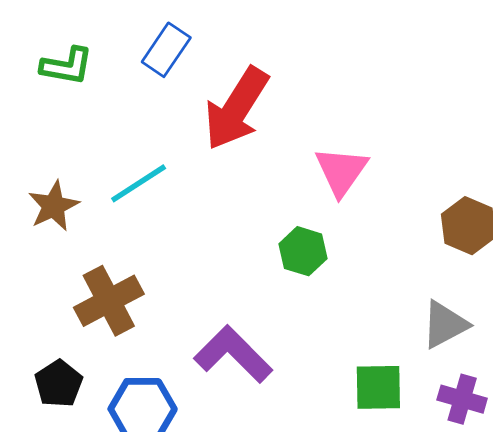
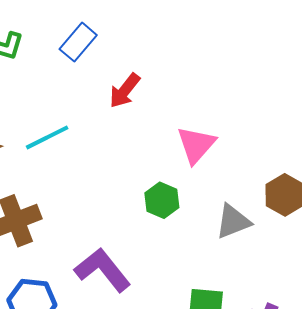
red arrow: (236, 108) -> (125, 91), size x0.6
gray triangle: (445, 324) -> (233, 221), moved

